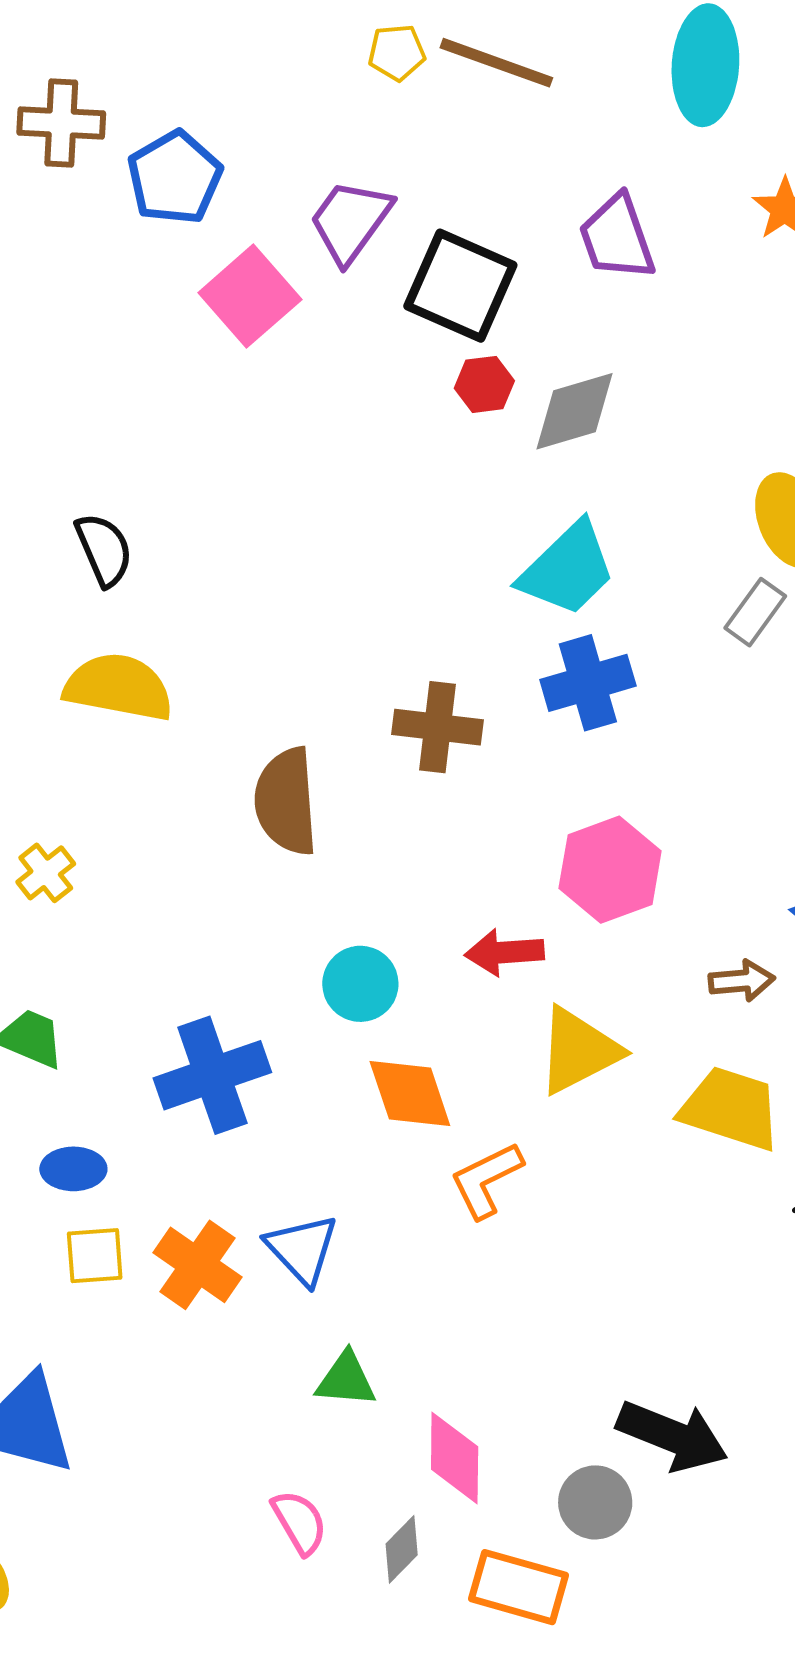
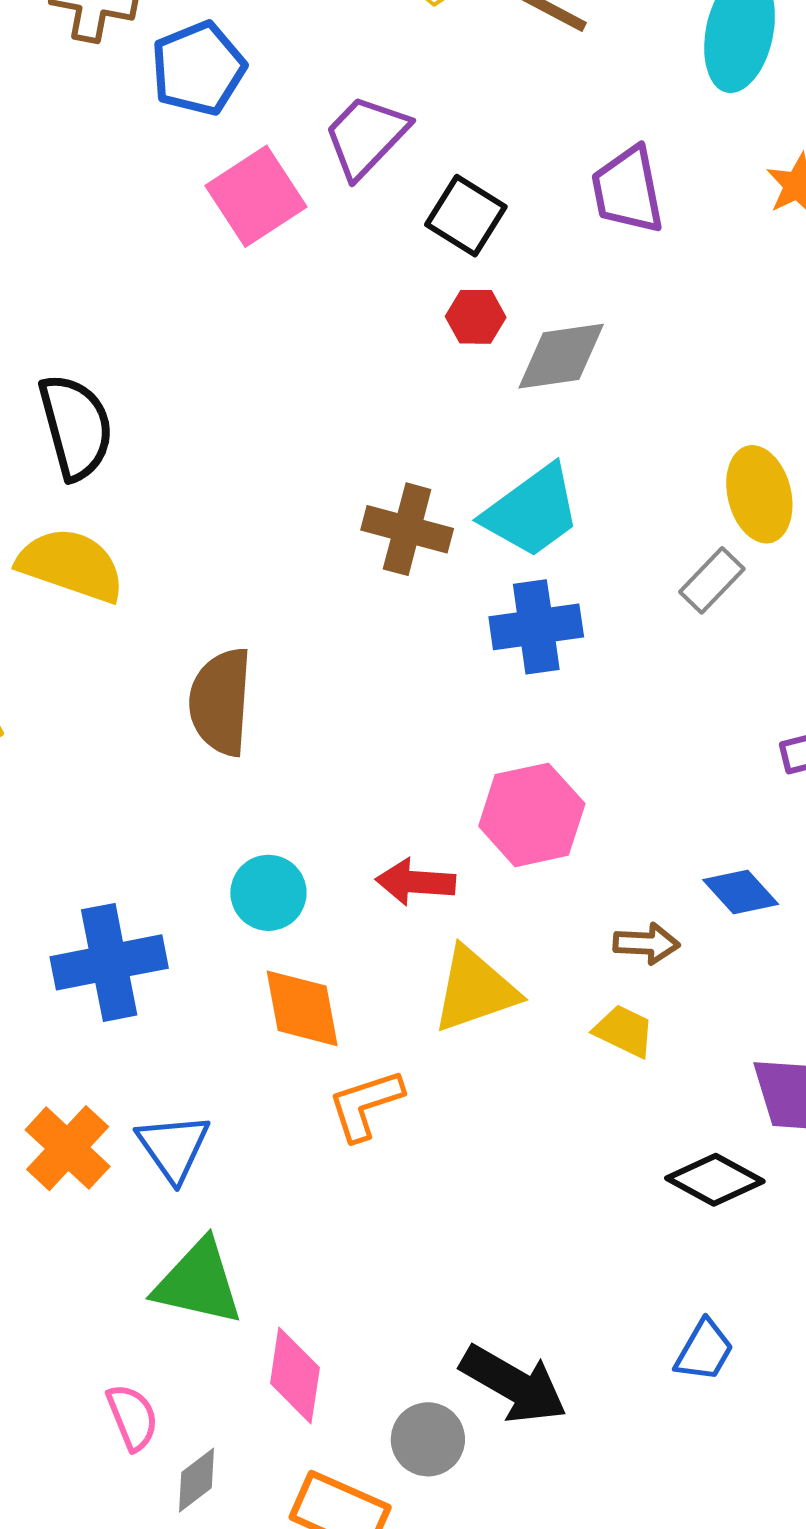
black square: (460, 286) -> (466, 216), size x0.7
black semicircle: (104, 550) -> (76, 427), size x1.4
brown cross: (437, 727) -> (407, 529), moved
yellow trapezoid: (731, 1109) -> (624, 1031), moved, size x0.6
green triangle: (346, 1380) -> (198, 1283), size x1.5
gray diamond: (402, 1549) -> (196, 1480), moved

